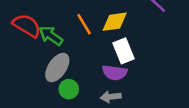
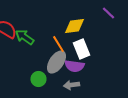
orange line: (84, 24) -> (58, 44), moved
gray ellipse: (57, 67) -> (56, 62), moved

